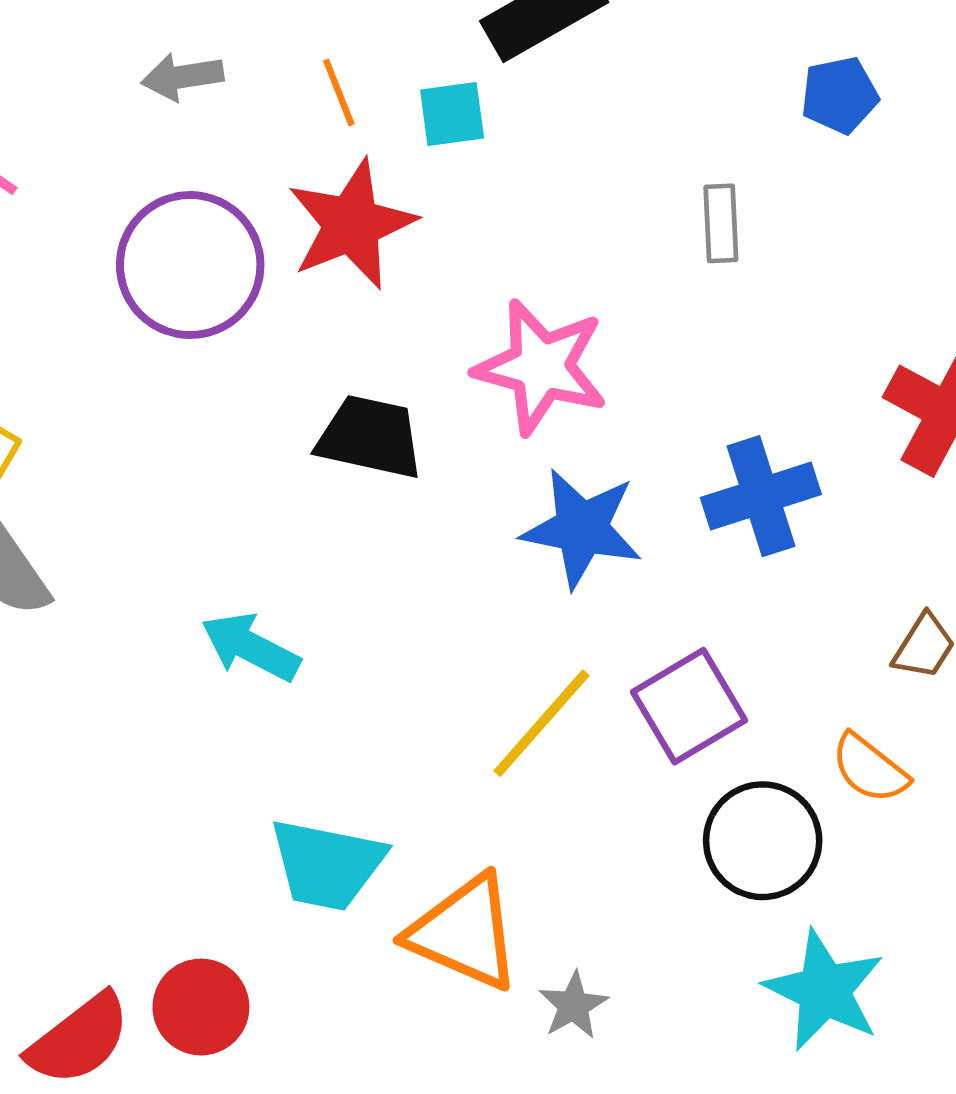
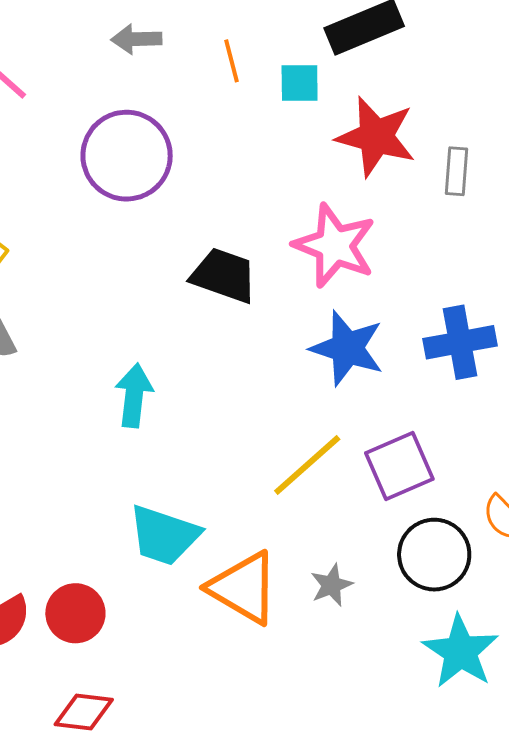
red star: (352, 224) -> (376, 137), moved, turned 30
cyan arrow: (251, 647) -> (134, 396), turned 62
gray star: (573, 1005) -> (331, 585), moved

